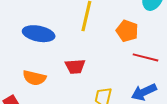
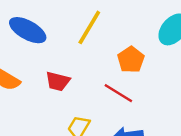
red line: (146, 57) -> (118, 93), moved

